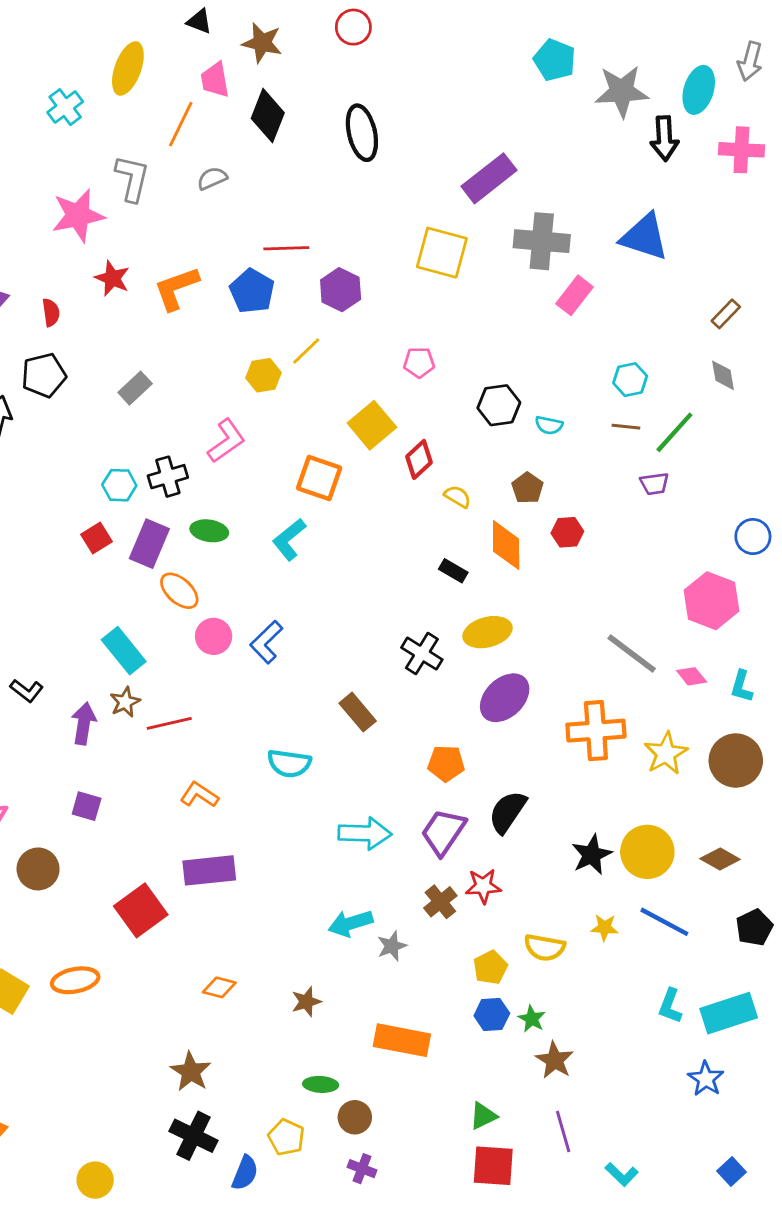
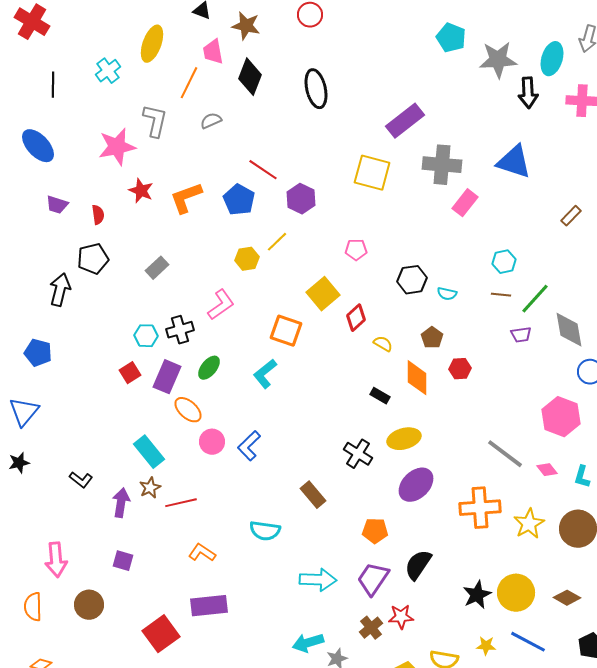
red line: (286, 248) -> (263, 170), turned 36
gray diamond: (723, 375) -> (569, 330), moved, size x1.6
green ellipse: (209, 531) -> (209, 368), turned -60

